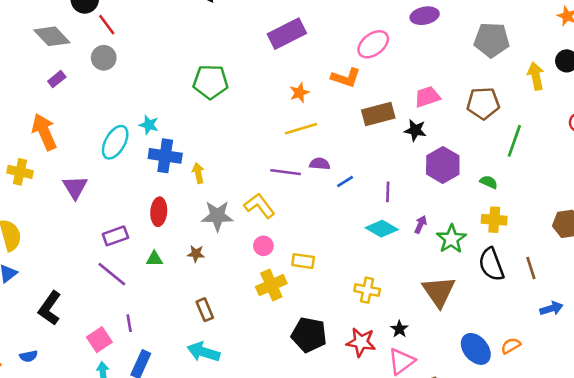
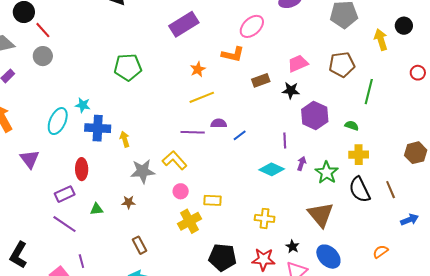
brown rectangle: (378, 114) -> (261, 80), size x0.7
purple line: (388, 192) -> (285, 140), moved
red ellipse: (159, 212) -> (82, 169), moved
blue ellipse: (476, 349) -> (328, 257), moved

